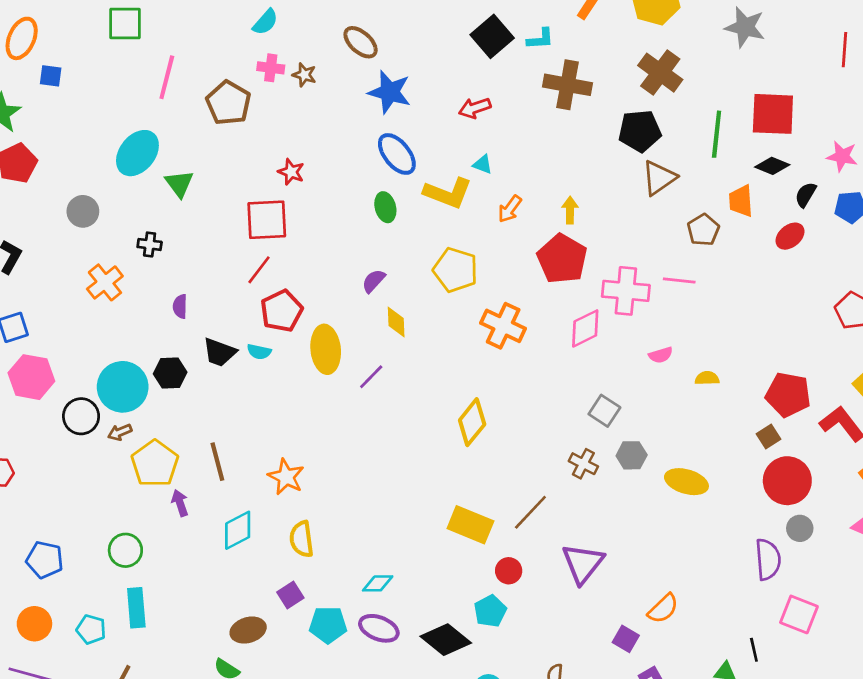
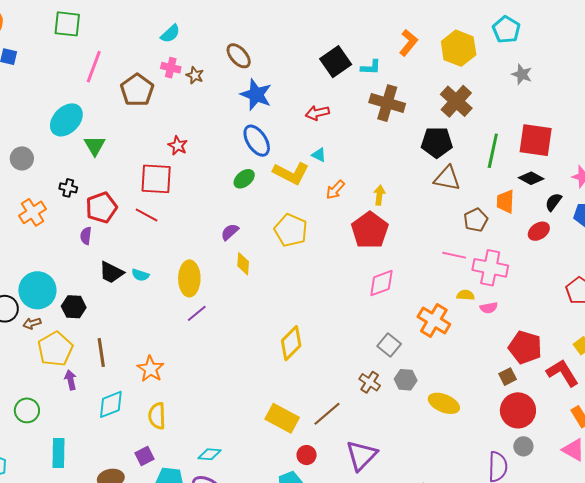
gray star: (745, 27) -> (522, 74), size x0.7
brown triangle: (659, 178) -> (447, 178), turned 40
green ellipse: (385, 207) -> (244, 179), turned 60
red line: (259, 270) -> (147, 215), turned 75
pink cross: (626, 291) -> (490, 268), moved
red pentagon: (282, 311) -> (101, 208), moved
orange cross: (503, 326) -> (434, 320), moved
pink semicircle: (661, 355) -> (489, 308), moved
black hexagon: (170, 373) -> (74, 307), moved
purple line: (371, 377) -> (197, 313), moved
yellow semicircle: (707, 378) -> (466, 295), moved
cyan rectangle: (136, 608) -> (58, 453), moved

